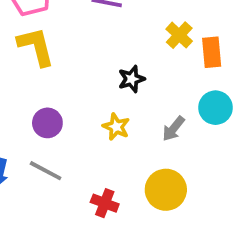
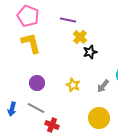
yellow cross: (179, 35) -> (80, 37), moved
black star: (131, 79) -> (90, 52), moved
red cross: (105, 203) -> (52, 125), moved

